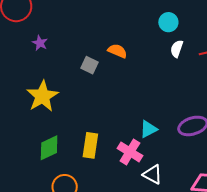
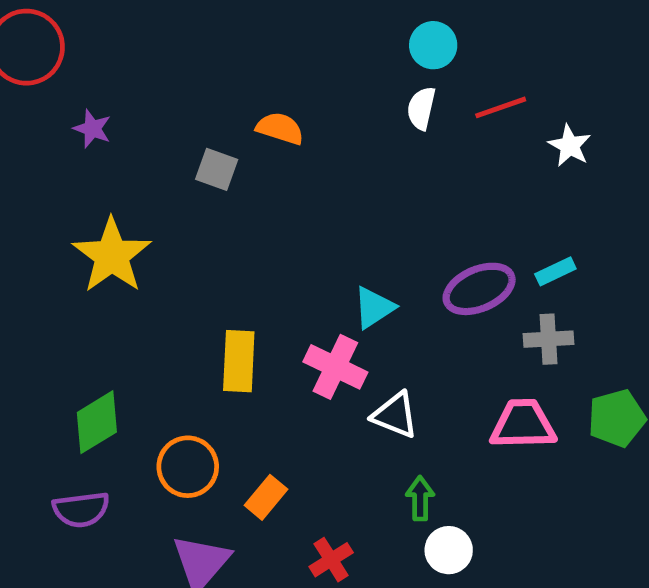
cyan circle: (168, 22) -> (433, 45), moved
green diamond: (49, 148) -> (97, 422), moved

